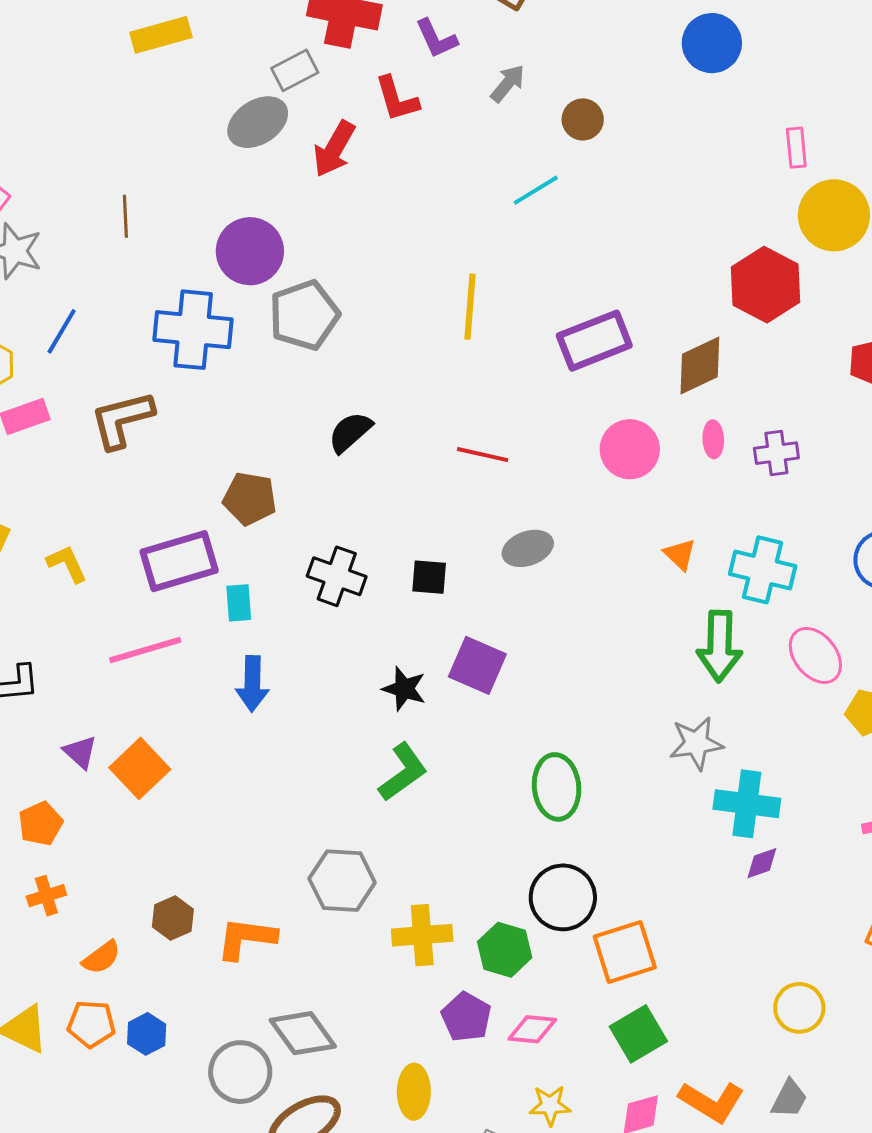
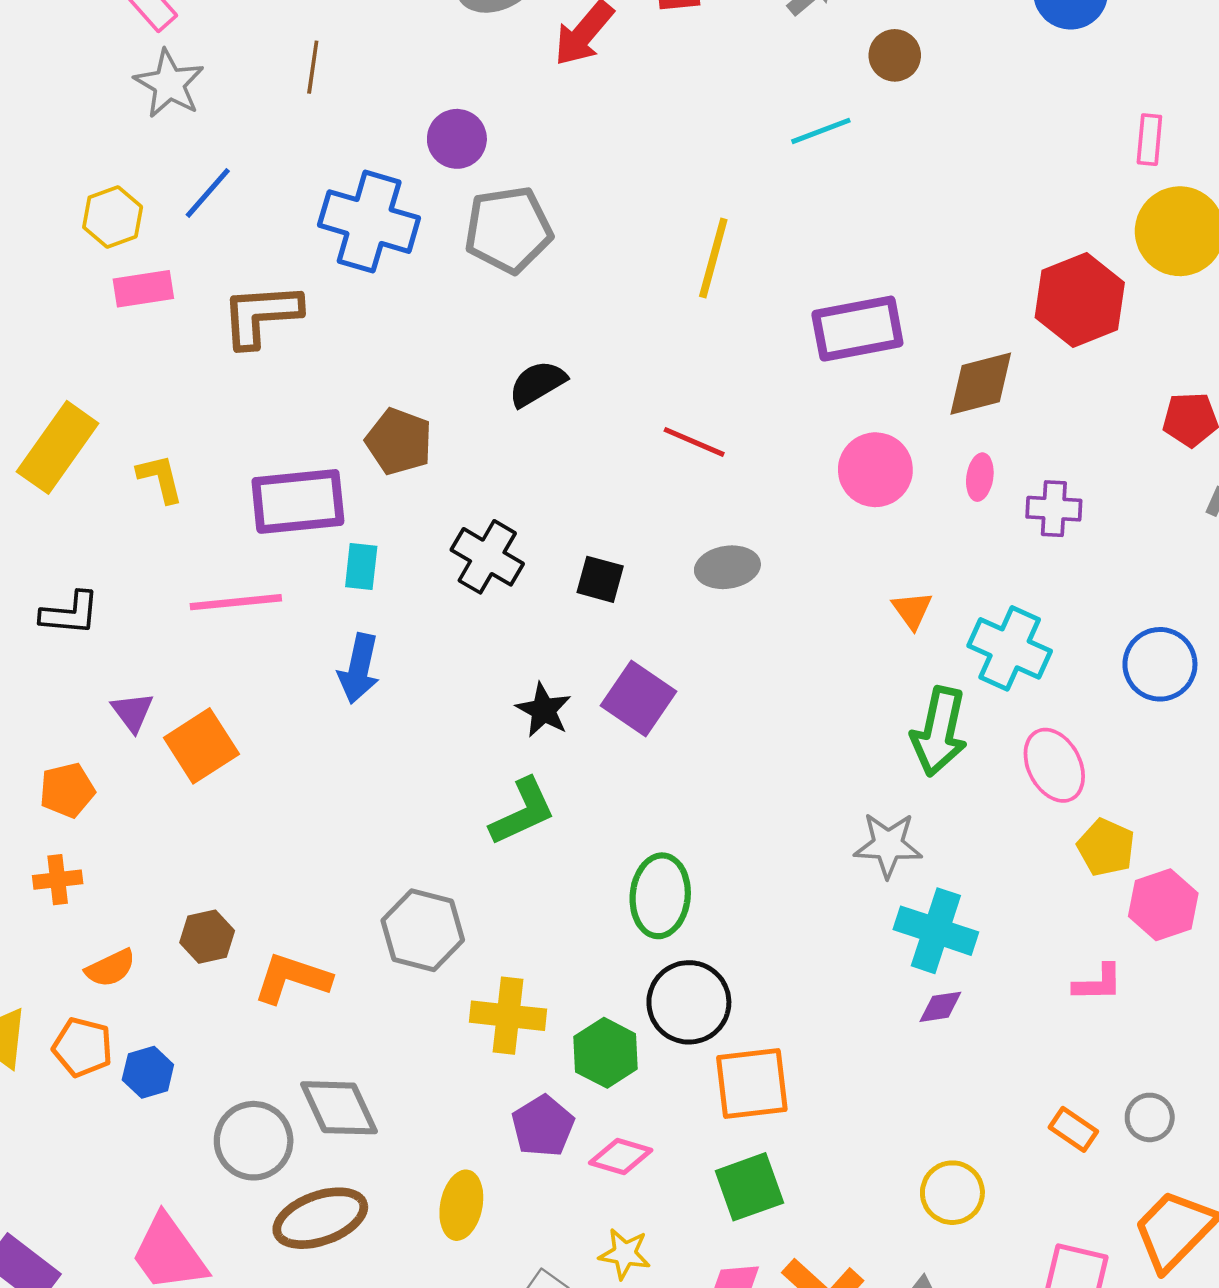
purple circle: (250, 251) -> (457, 139), size x0.7
green ellipse: (557, 787) -> (660, 896), moved

